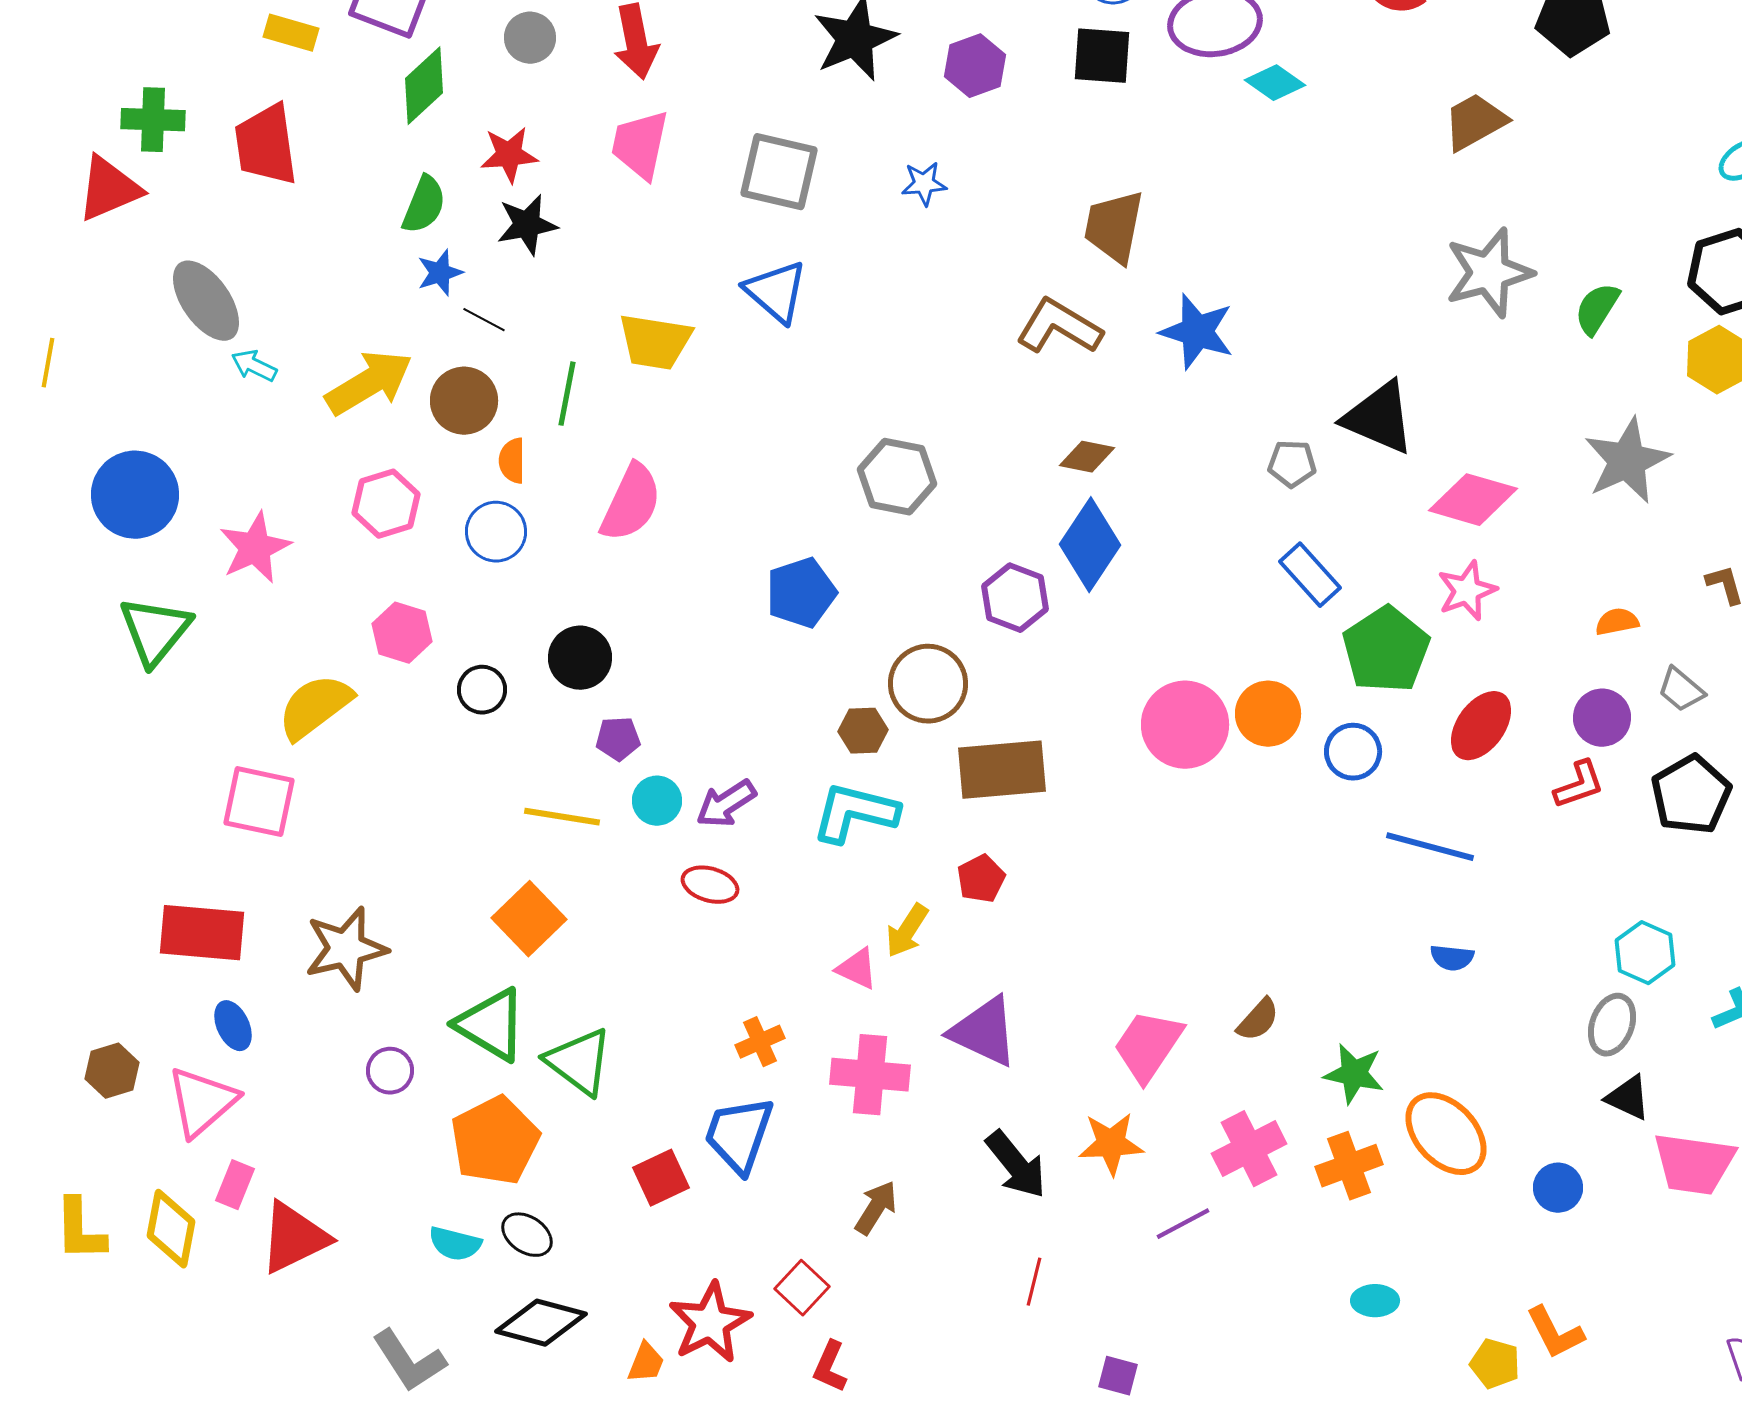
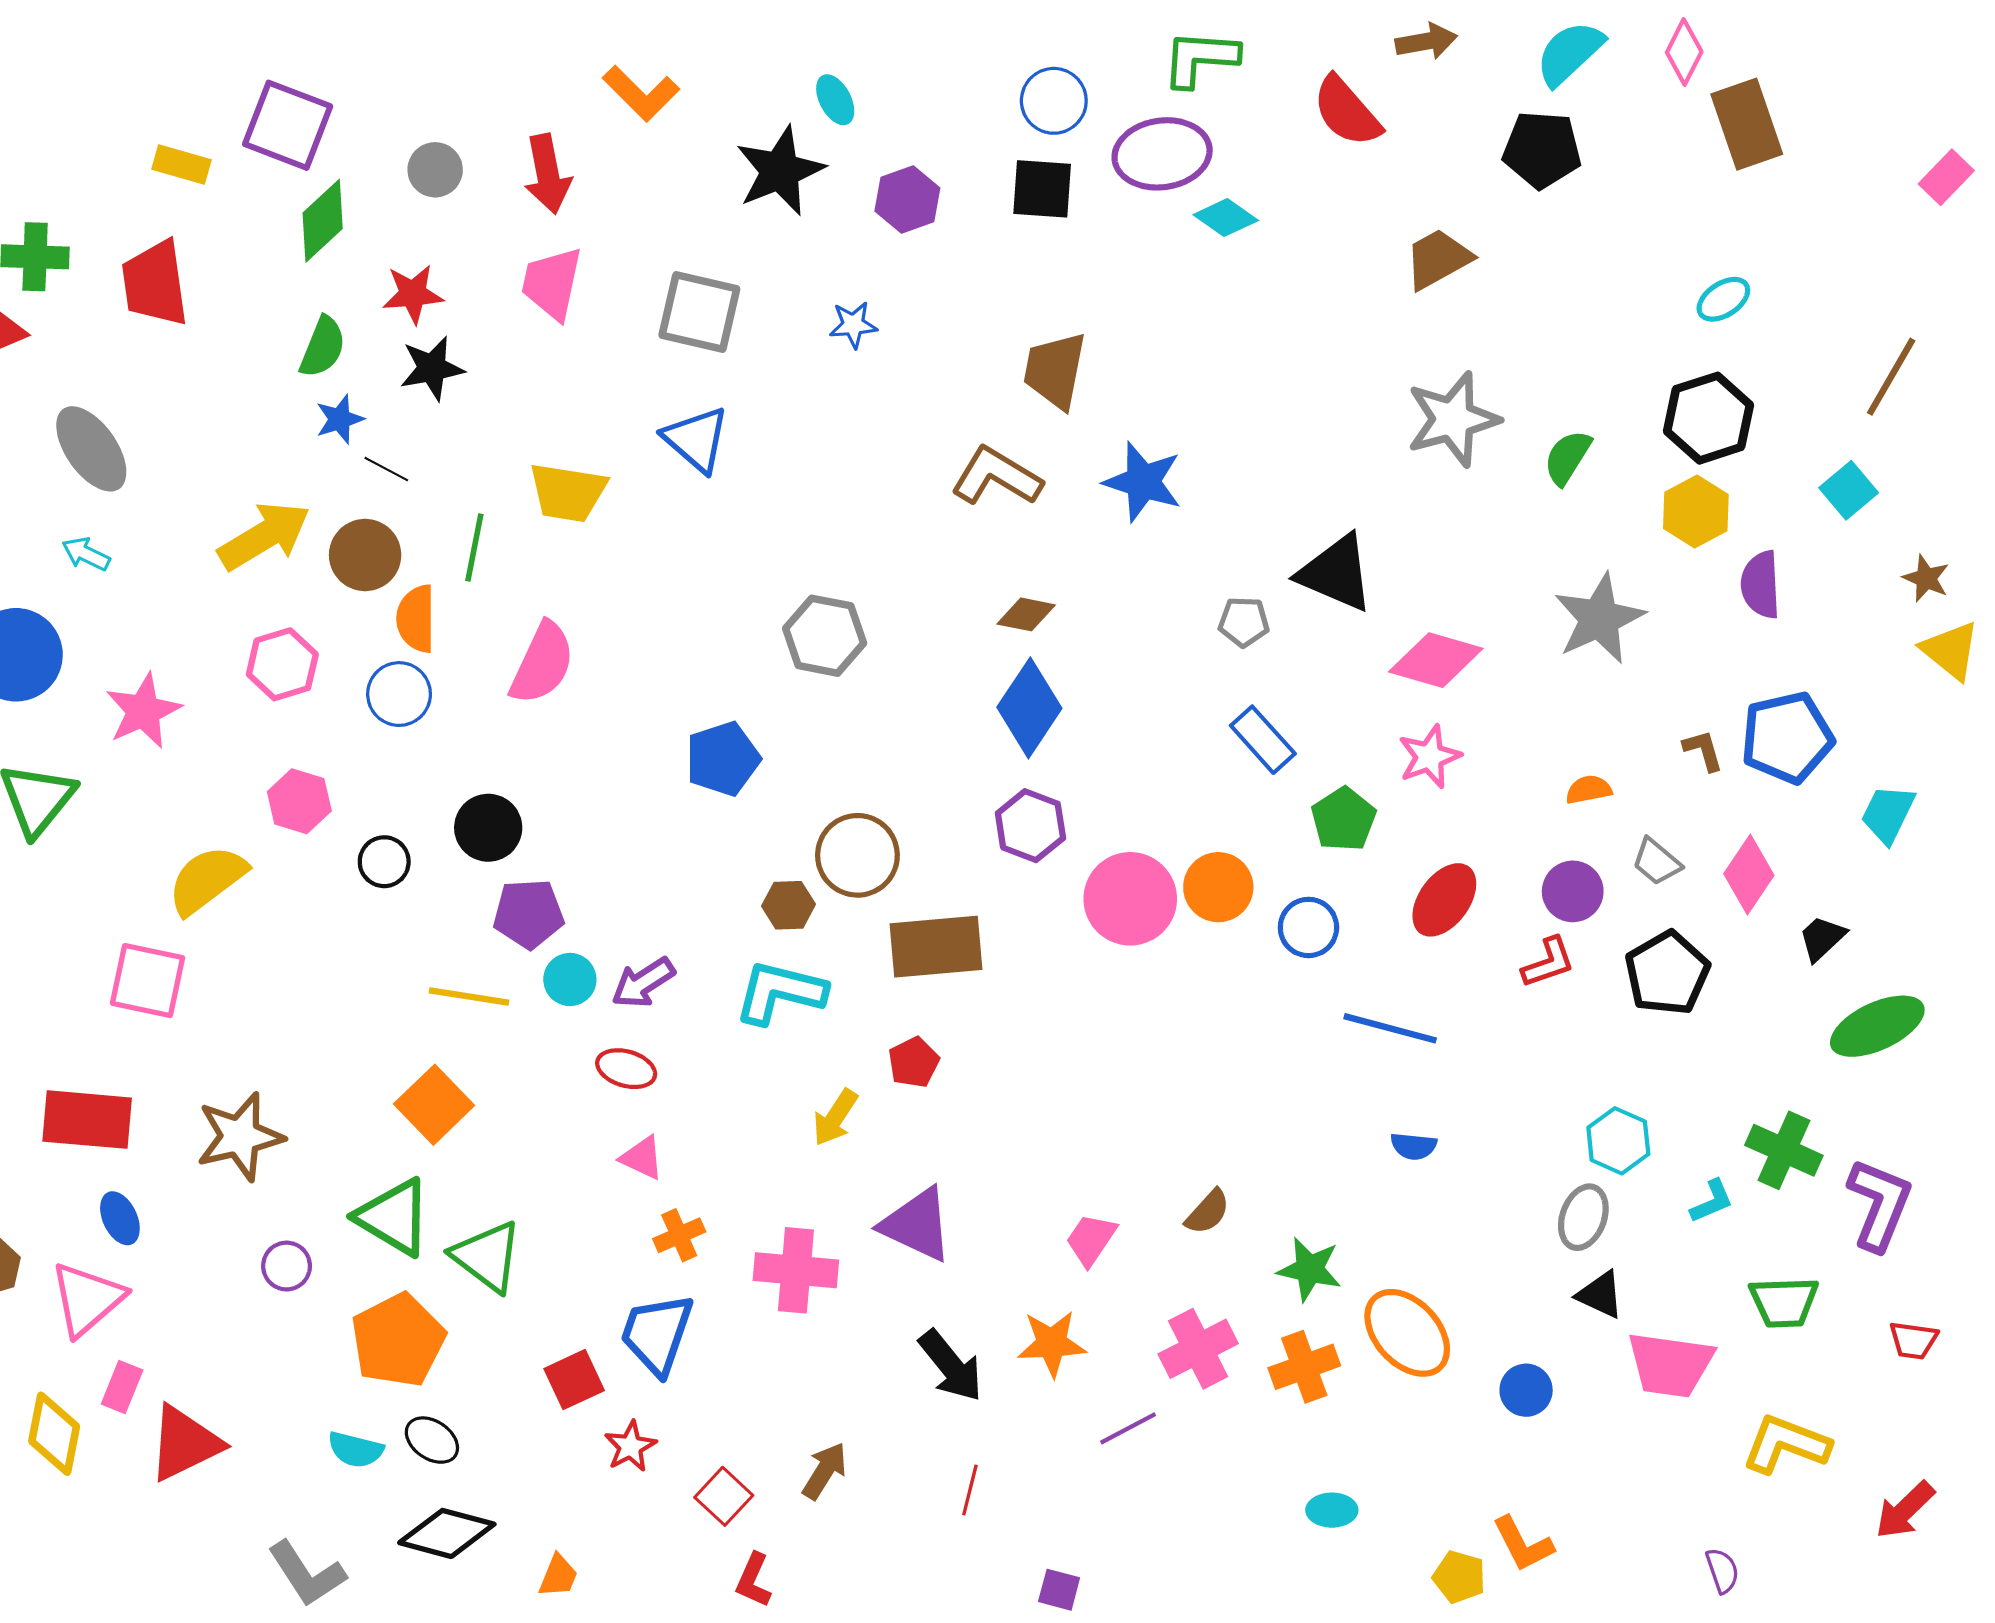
cyan arrow: (254, 366) -> (86, 554), moved
orange semicircle: (512, 461) -> (416, 619), size x1.4
purple hexagon: (1015, 598) -> (1030, 826), moved
green pentagon: (1386, 650) -> (1344, 819), size x0.7
purple pentagon: (618, 739) -> (529, 914), size x1.5
pink triangle: (857, 969) -> (642, 1158), moved
pink trapezoid: (1148, 1046) -> (1091, 1239), size x0.7
brown arrow: (876, 1208) -> (825, 1471), moved
red star: (710, 1323) -> (630, 1446), moved, size x0.6

